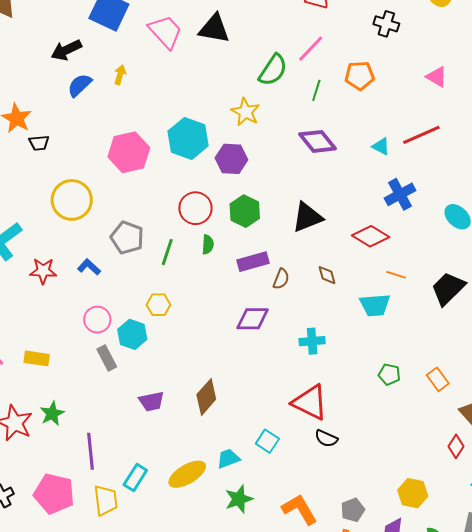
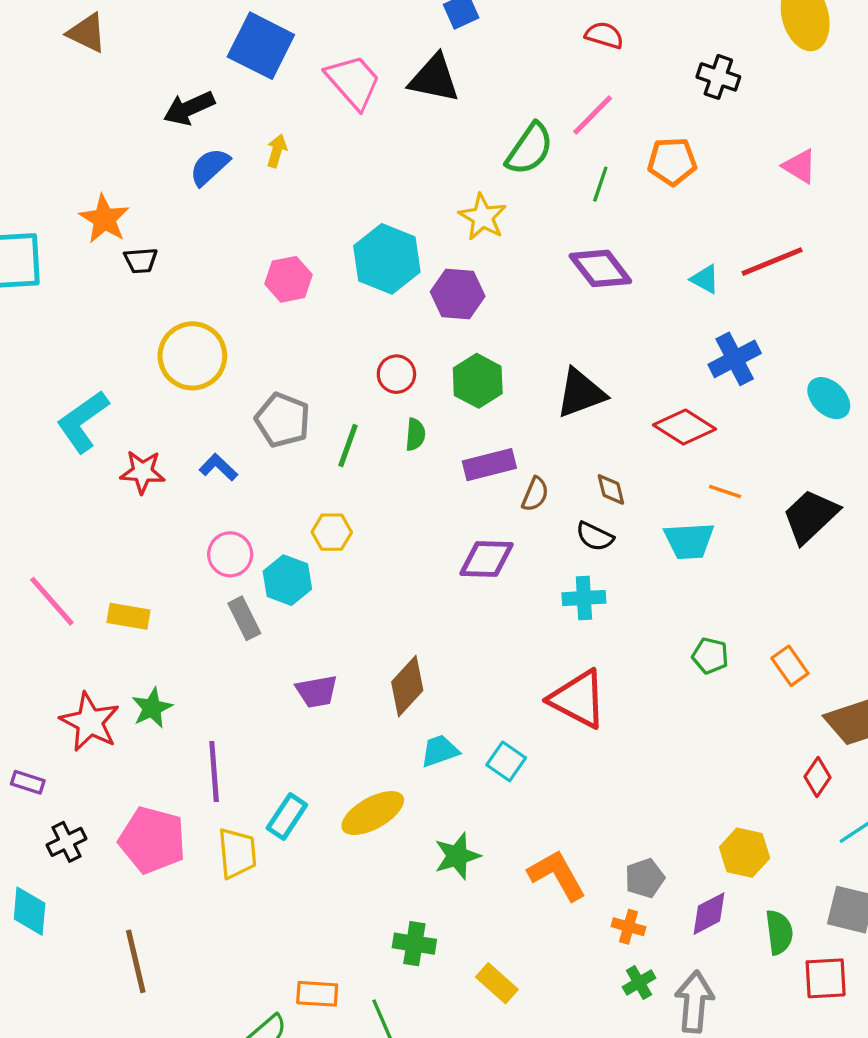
pink hexagon: (129, 152) -> (289, 279), size x0.7
red circle: (195, 208) -> (396, 374), size x0.7
black semicircle: (326, 438) -> (595, 536), moved
cyan trapezoid: (228, 459) -> (440, 751), moved

